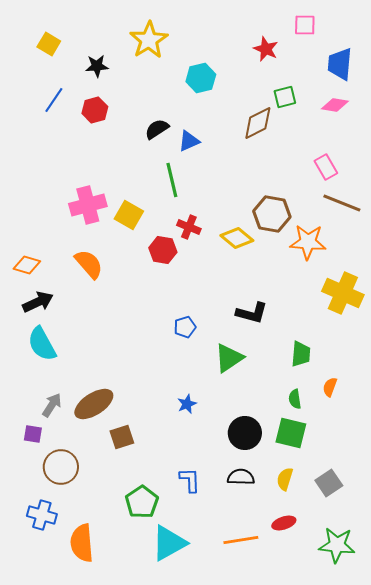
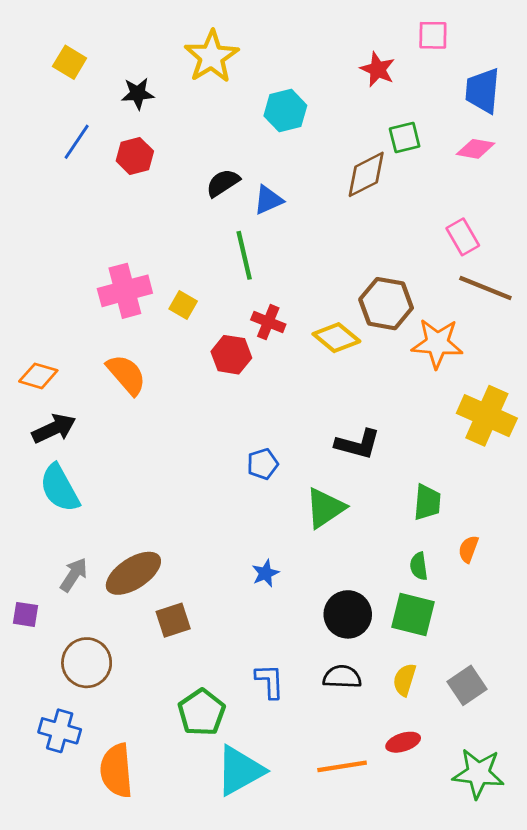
yellow square: (129, 215) -> (183, 305), size x0.7
purple square: (33, 434) -> (26, 614), moved

